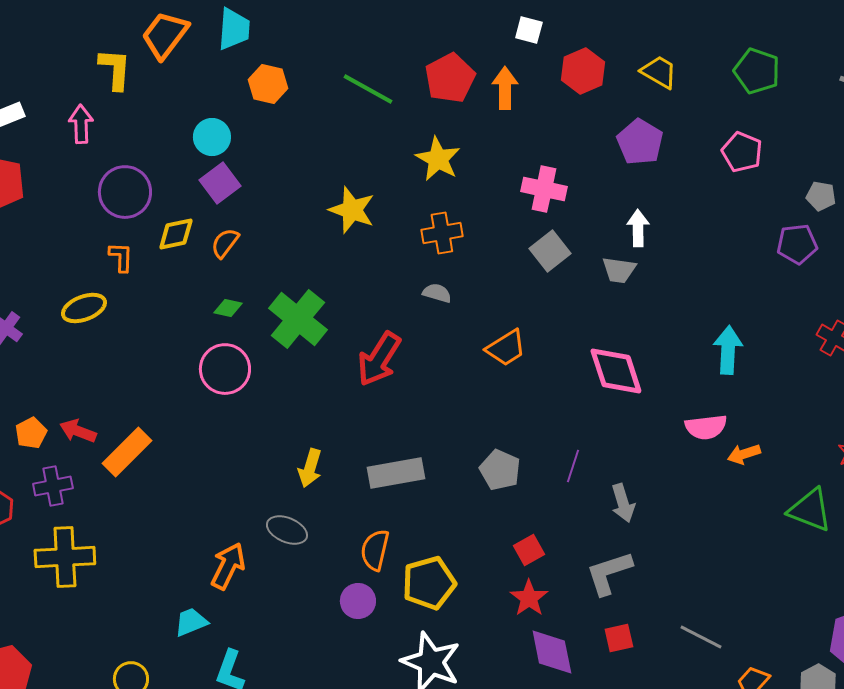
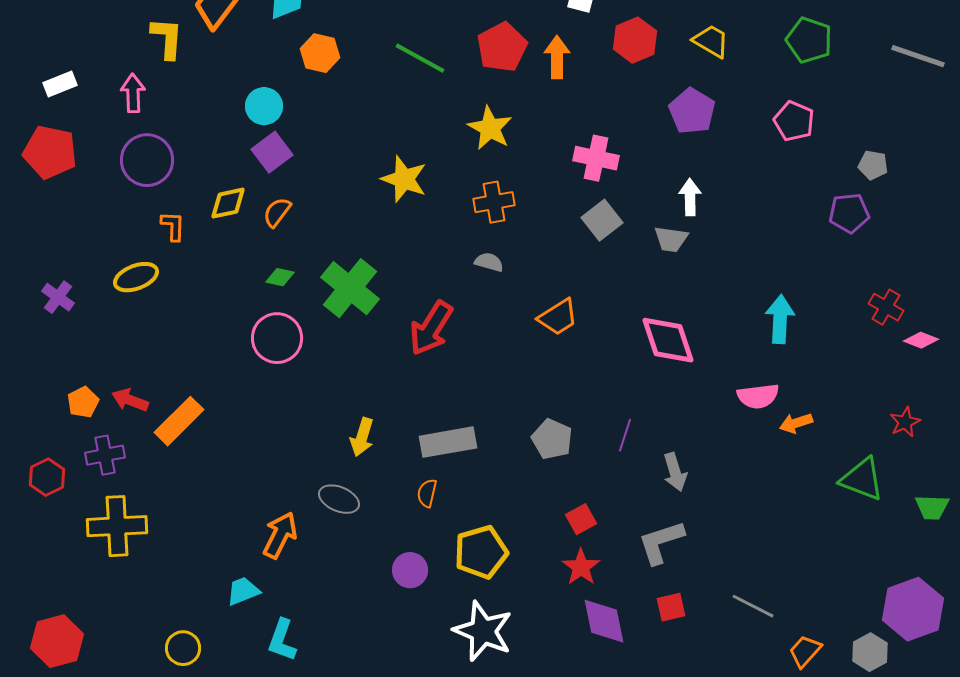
purple circle: (125, 192) -> (147, 160), moved
orange semicircle: (375, 550) -> (427, 493), moved, size x0.7

